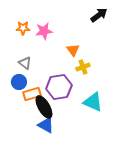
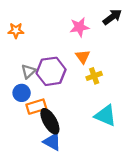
orange star: (23, 28) -> (16, 31), moved
pink star: (44, 31) -> (79, 27), moved
gray triangle: (25, 63) -> (28, 71), turned 40
purple hexagon: (59, 87) -> (51, 71), moved

